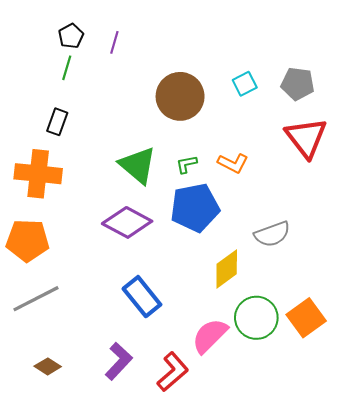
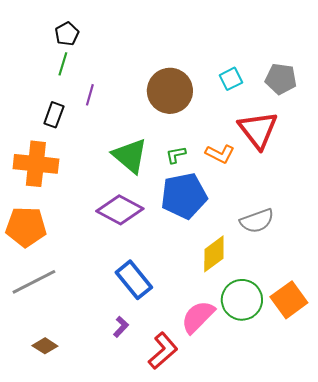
purple line: (114, 42) -> (90, 95), moved
red triangle: (306, 138) -> (258, 130), moved
purple L-shape: (119, 361) -> (121, 327), moved, size x0.6

